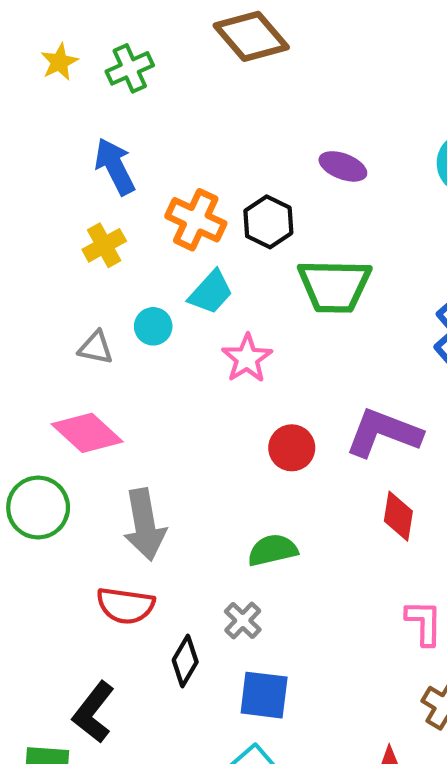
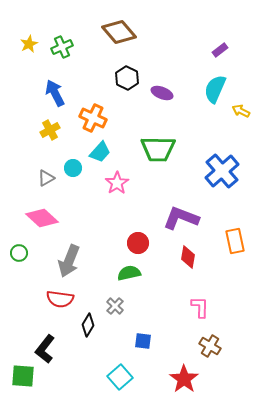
black hexagon: (268, 222) -> (127, 78), moved
gray triangle: (96, 348) -> (46, 178), turned -42
red circle: (292, 448) -> (138, 243), moved
green circle: (38, 508) -> (19, 253), size x0.6
gray arrow: (145, 525) -> (69, 261), turned 32
blue square: (264, 695) -> (143, 341), moved, size x0.7

